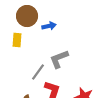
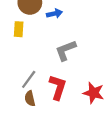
gray line: (38, 72) -> (29, 79), moved

